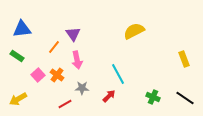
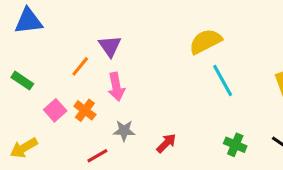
blue triangle: (22, 29) -> (28, 21), moved
cyan line: (118, 74) -> (223, 81), moved

